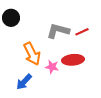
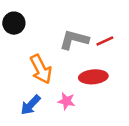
pink star: (52, 67) -> (66, 101), moved

